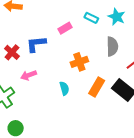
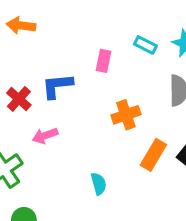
pink rectangle: (65, 28) -> (103, 61), turned -48
cyan semicircle: (64, 88) -> (99, 184), moved

